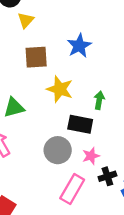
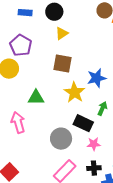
blue star: (79, 46) -> (97, 78), moved
pink star: (91, 156) -> (94, 144), moved

